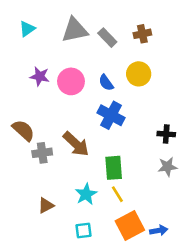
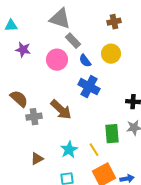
cyan triangle: (27, 29) -> (11, 26), moved, turned 32
gray triangle: (75, 30) -> (60, 19), turned 30
gray rectangle: (107, 38) -> (73, 41), moved
purple star: (40, 76) -> (23, 50), moved
green rectangle: (114, 168) -> (112, 134), moved

